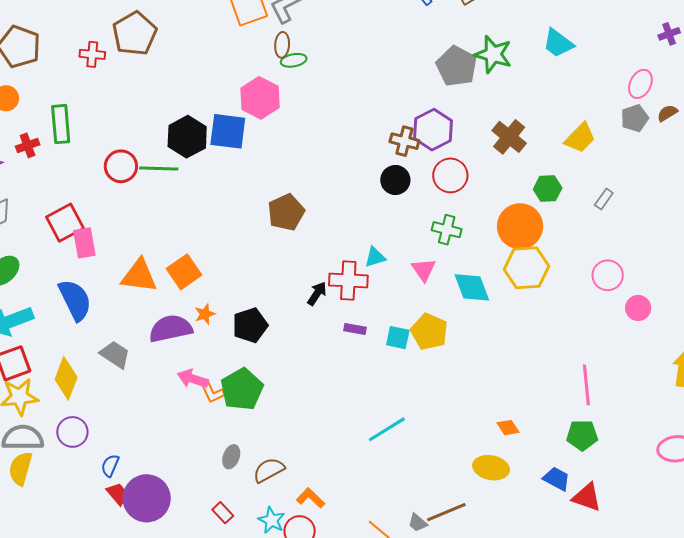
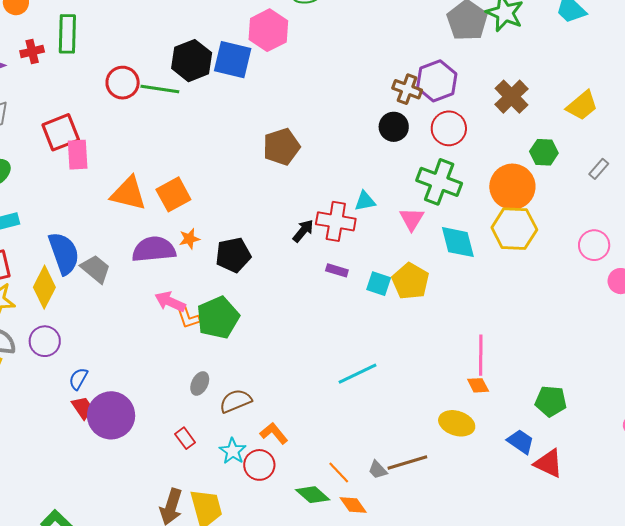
green cross: (447, 230) -> (439, 182), size x1.5
blue semicircle: (75, 300) -> (64, 253), moved
pink line: (586, 385) -> (481, 355), moved

